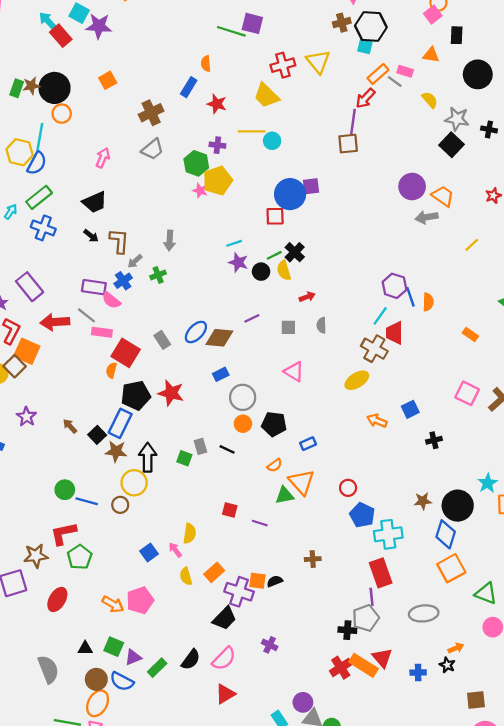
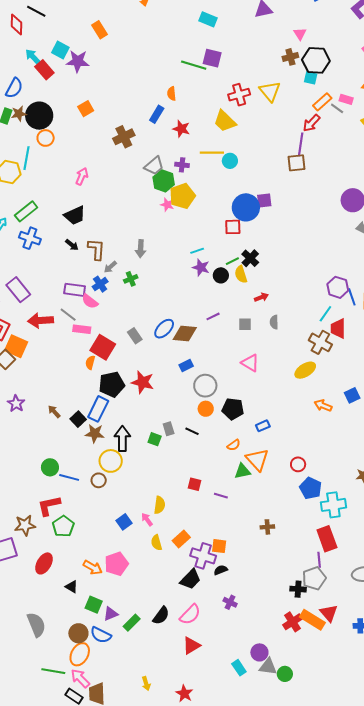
gray trapezoid: (152, 149) -> (154, 166), moved
blue semicircle: (37, 163) -> (14, 88), moved
black semicircle: (275, 581) -> (221, 570), moved
black triangle: (85, 648) -> (72, 587), moved, turned 32

